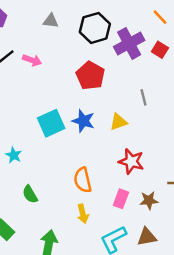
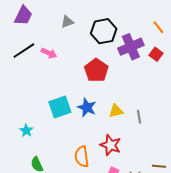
gray triangle: (51, 21) -> (67, 22), turned -32
gray line: (144, 97) -> (139, 117), moved
red star: (131, 161) -> (111, 145), moved

